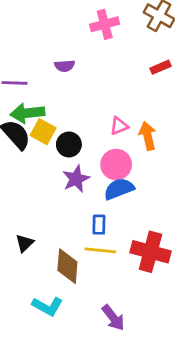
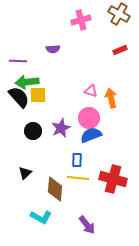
pink triangle: (119, 126) -> (91, 91), turned 40
yellow square: (43, 132) -> (38, 95), turned -30
black circle: (69, 144) -> (33, 131), moved

